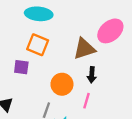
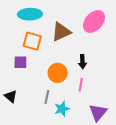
brown triangle: (84, 49) -> (61, 32), moved

